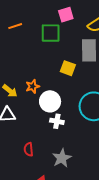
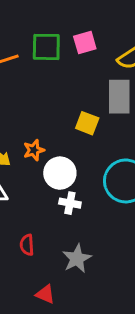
green square: (51, 33) -> (46, 47), moved

